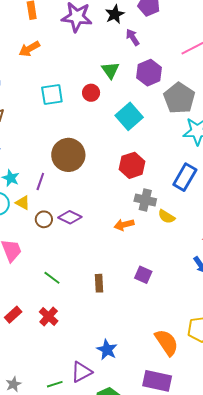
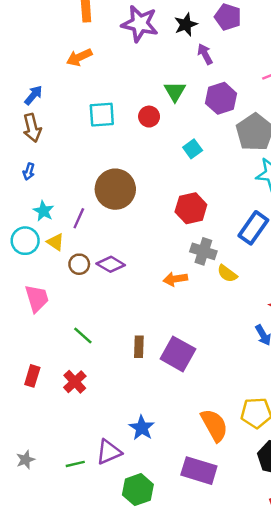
cyan square: (129, 116) -> (193, 149), size x0.6
purple square: (143, 275) -> (178, 354), moved, size x1.6
red rectangle: (13, 315) -> (32, 376), turned -36

